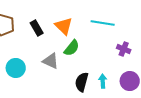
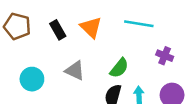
green semicircle: (72, 48) -> (119, 68), moved

